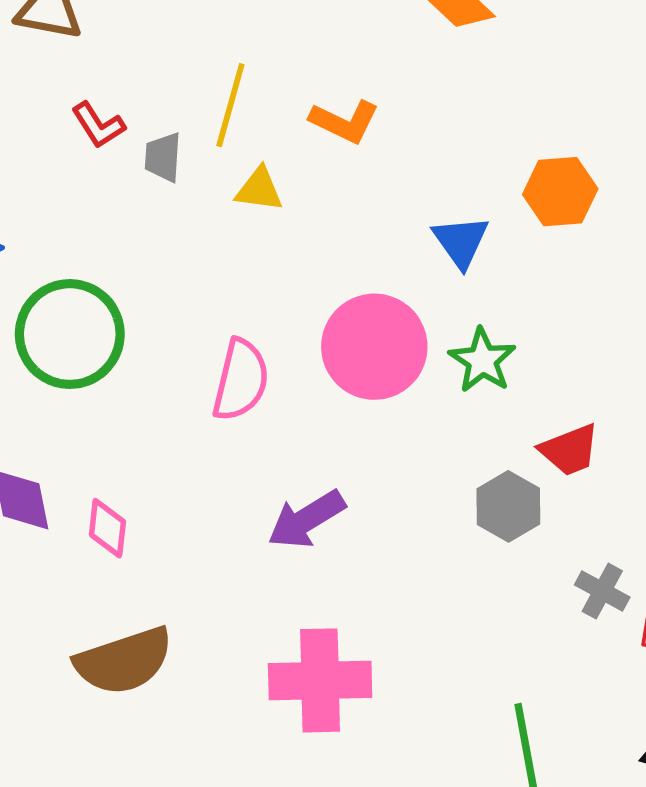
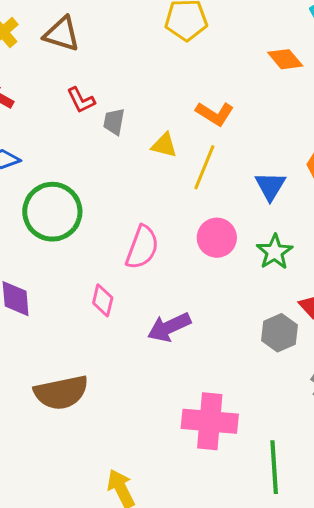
yellow line: (230, 105) -> (204, 167), moved
pink circle: (374, 347) -> (217, 238), size x0.7
pink diamond: (107, 528) -> (103, 300), moved
pink cross: (320, 680) -> (210, 421), moved

